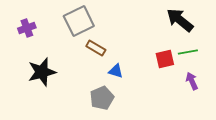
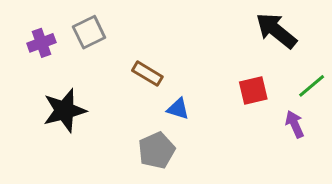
gray square: (79, 21) -> (89, 32), moved, size x0.7
green line: (188, 52) -> (312, 86), moved, turned -30

